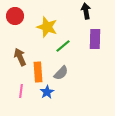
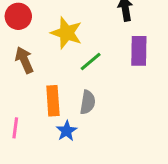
brown arrow: (20, 57) -> (24, 60), moved
gray semicircle: (61, 73) -> (88, 102), turned -35
pink line: (21, 91) -> (15, 128), moved

